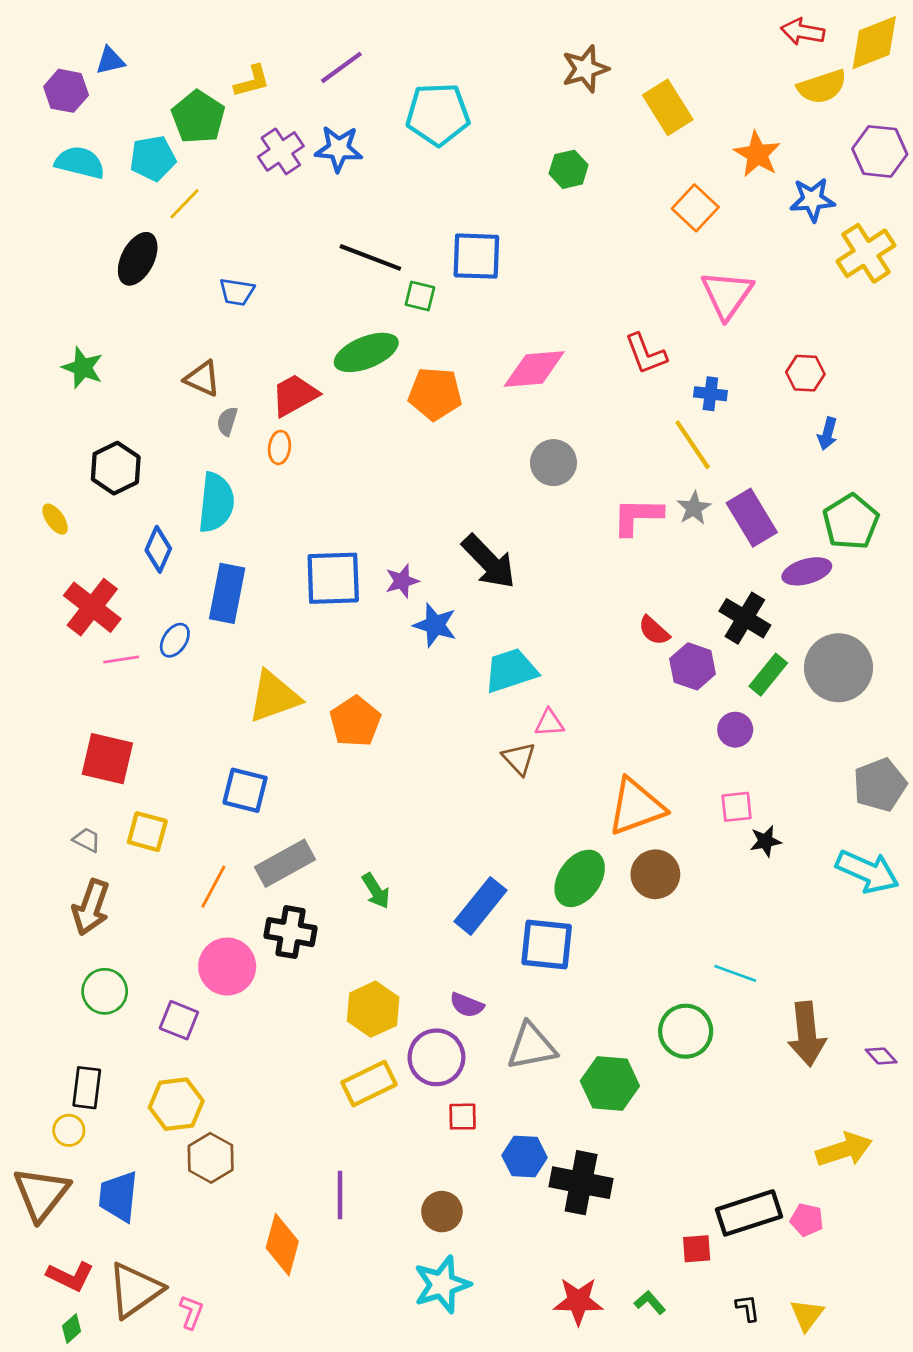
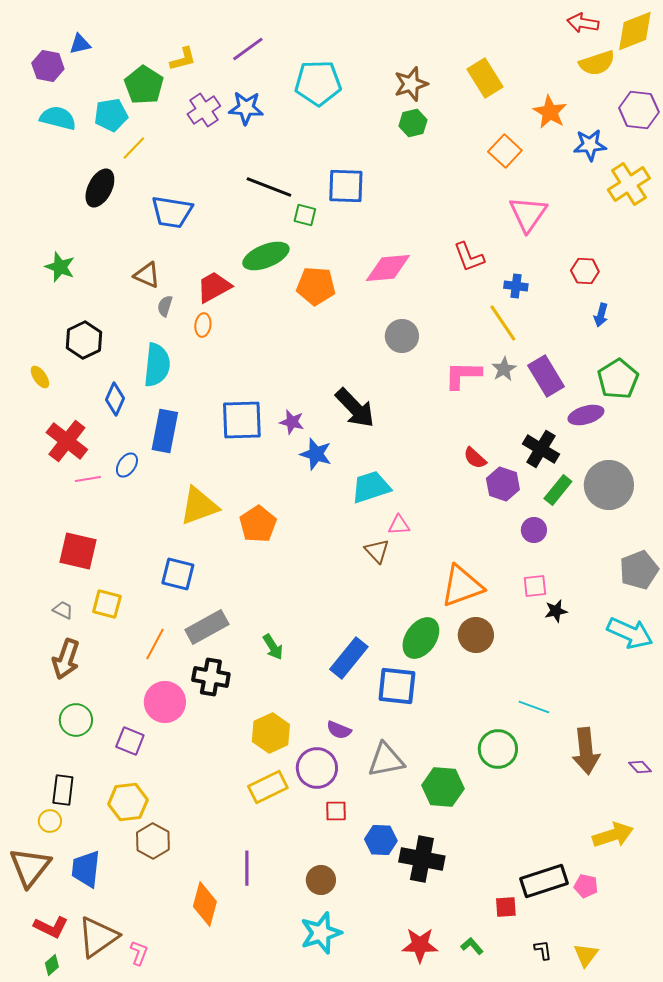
brown star: (585, 69) -> (411, 84), moved
blue trapezoid: (237, 292) -> (172, 212), size x1.6
purple star: (402, 581) -> (292, 422), turned 30

